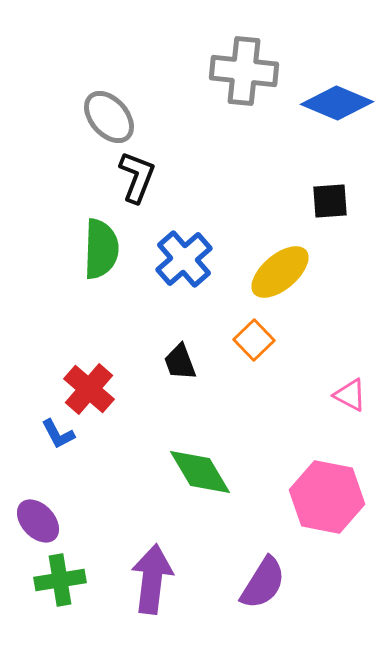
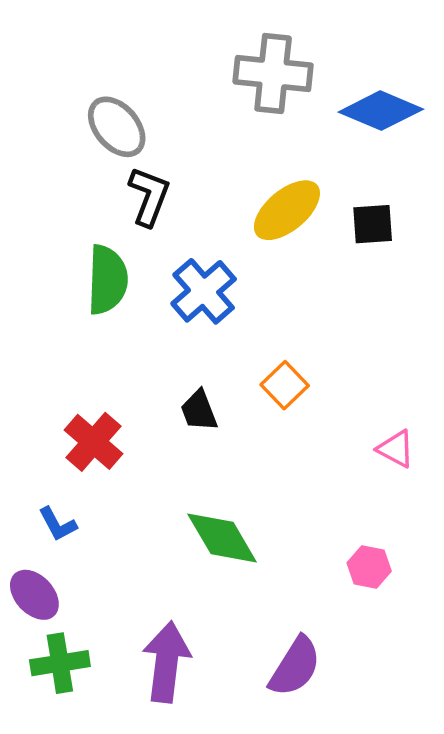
yellow ellipse: (280, 272) -> (287, 210), moved
blue L-shape: (58, 434) -> (58, 524), moved
pink hexagon: (327, 497) -> (369, 567), size x0.5

